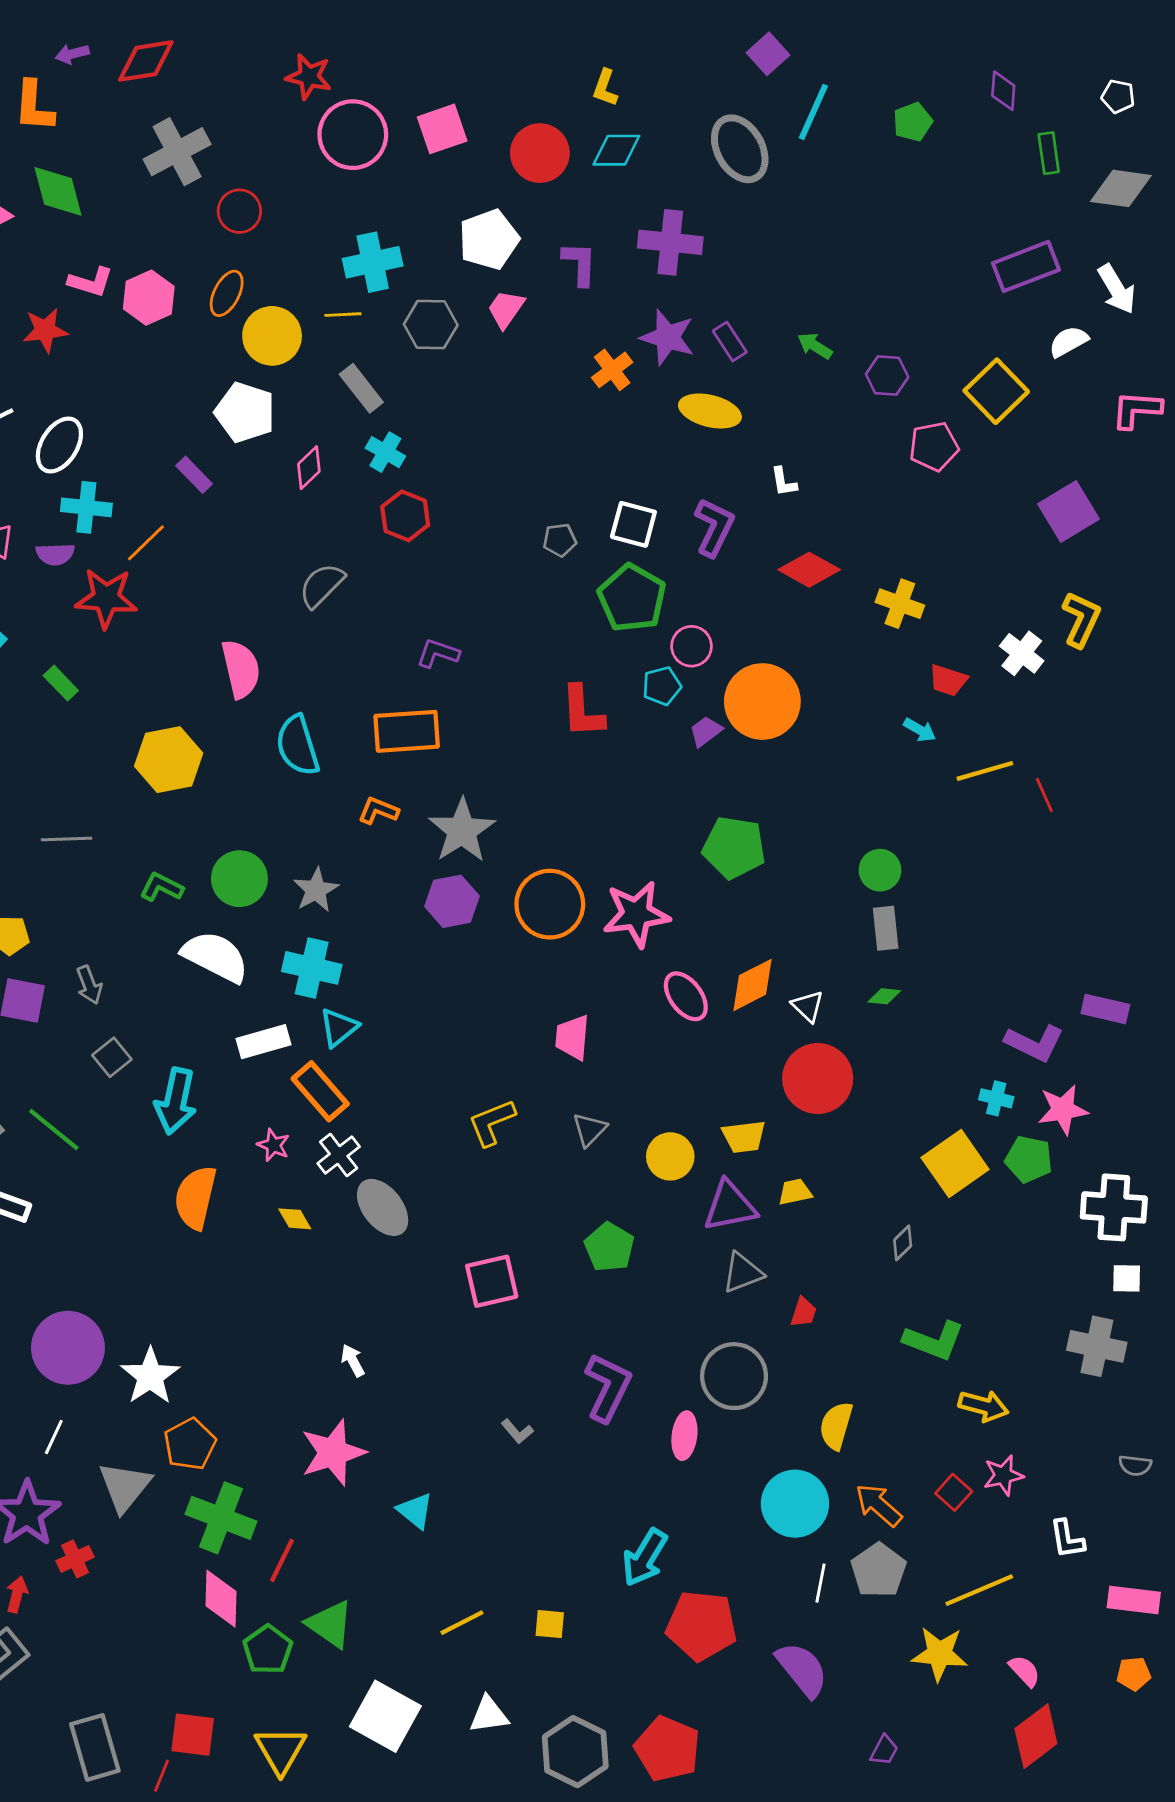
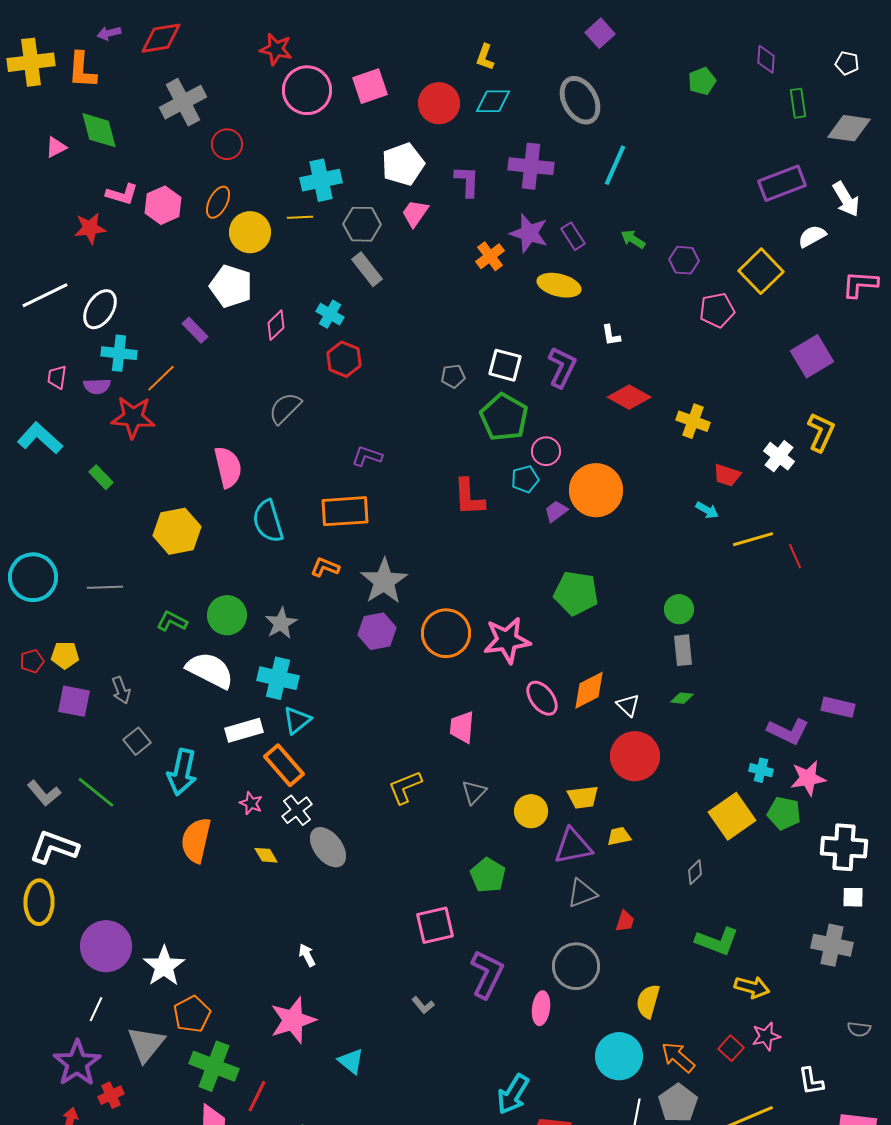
cyan line: (813, 112) -> (615, 165), moved
gray rectangle: (361, 388) -> (367, 269), moved
pink square: (492, 1281) -> (435, 925), moved

